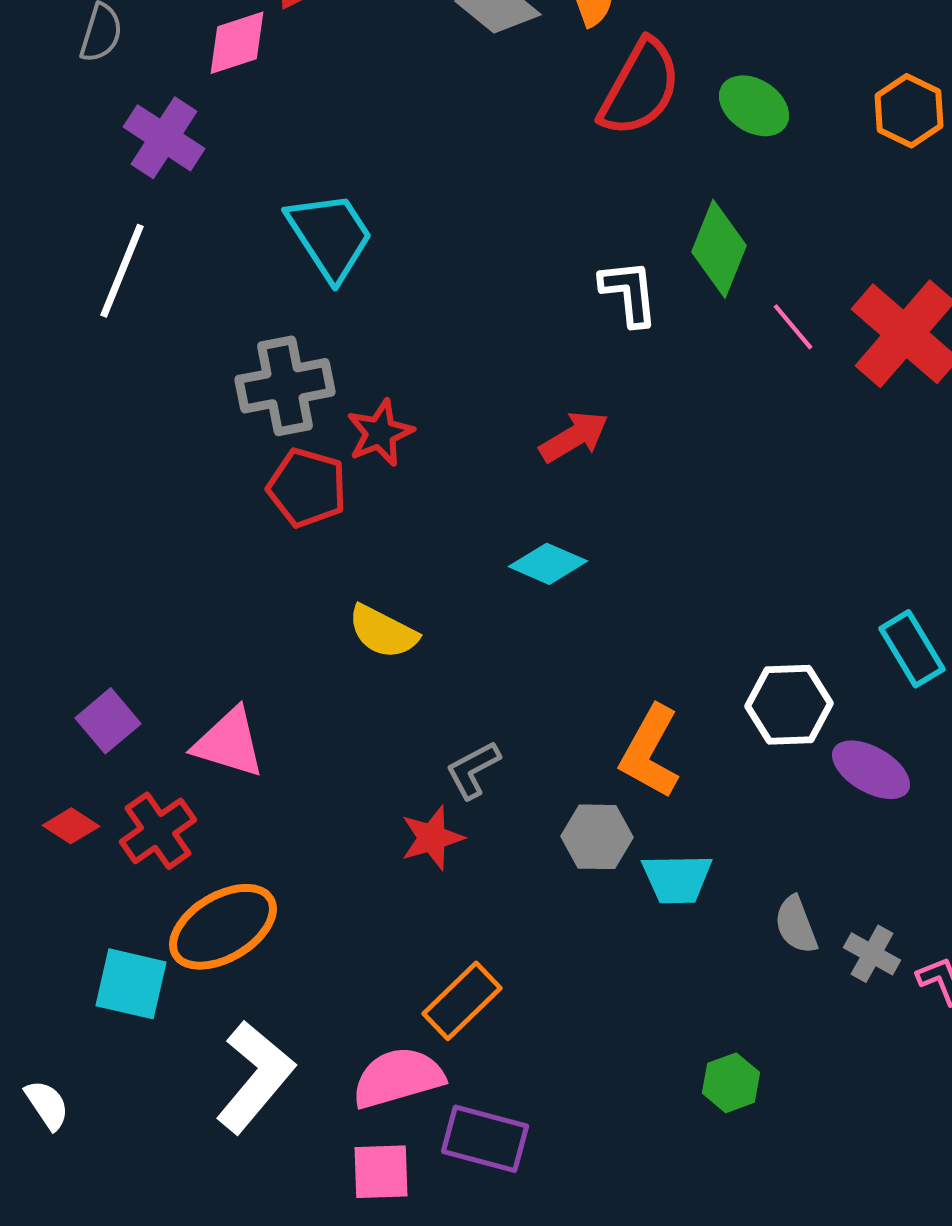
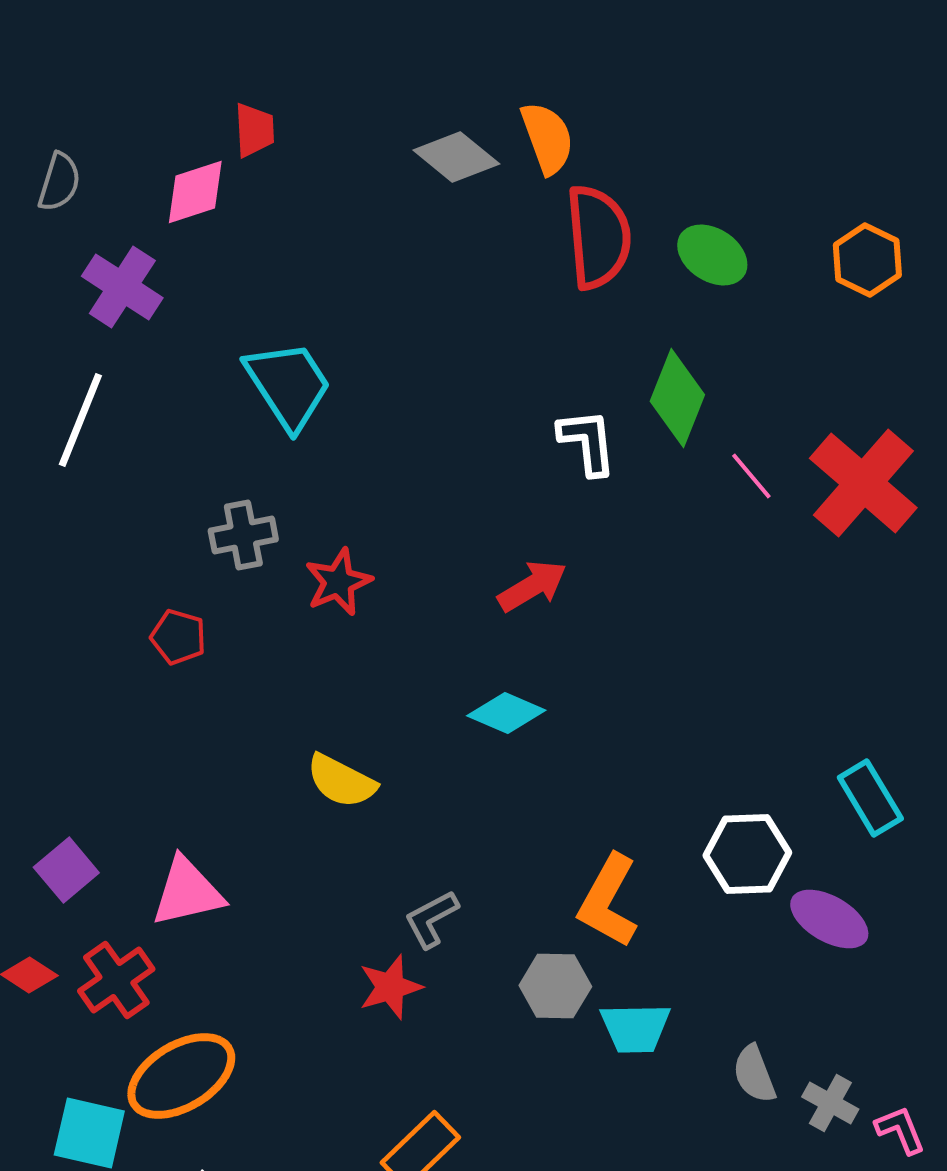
red semicircle: (640, 88) -> (598, 237), turned -34
gray cross: (285, 386) -> (243, 535), size x0.7
red pentagon: (307, 488) -> (178, 637), moved, size x0.7
pink triangle: (229, 743) -> (187, 892), turned -30

